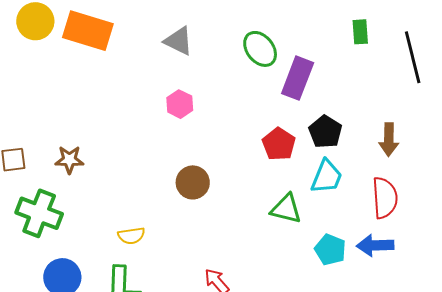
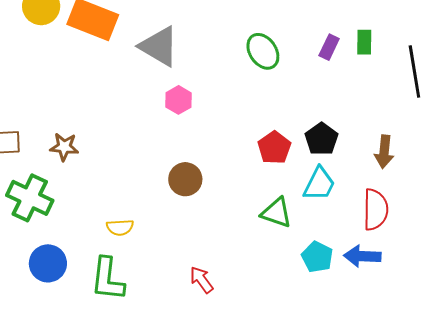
gray triangle: (179, 41) -> (159, 46), moved, size x1.4
purple rectangle: (298, 78) -> (329, 47), moved, size x0.6

